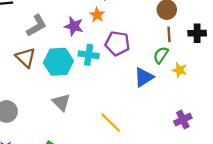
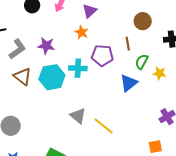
gray L-shape: (37, 26) -> (17, 49), moved
purple star: (74, 26) -> (46, 46), moved
brown line: (169, 34) -> (128, 44), moved
gray triangle: (61, 102) -> (78, 116), moved

